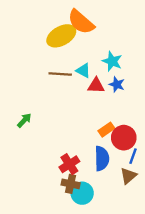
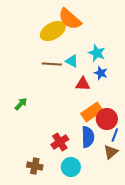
red triangle: (96, 86) -> (83, 84), moved
orange rectangle: (106, 130) -> (92, 112), size x1.5
brown cross: (71, 184) -> (35, 166), moved

